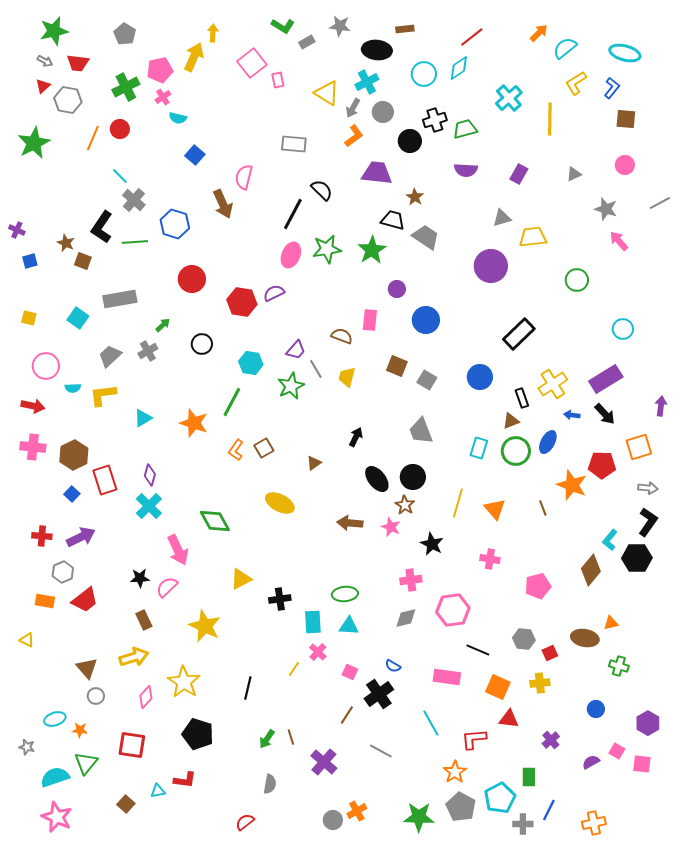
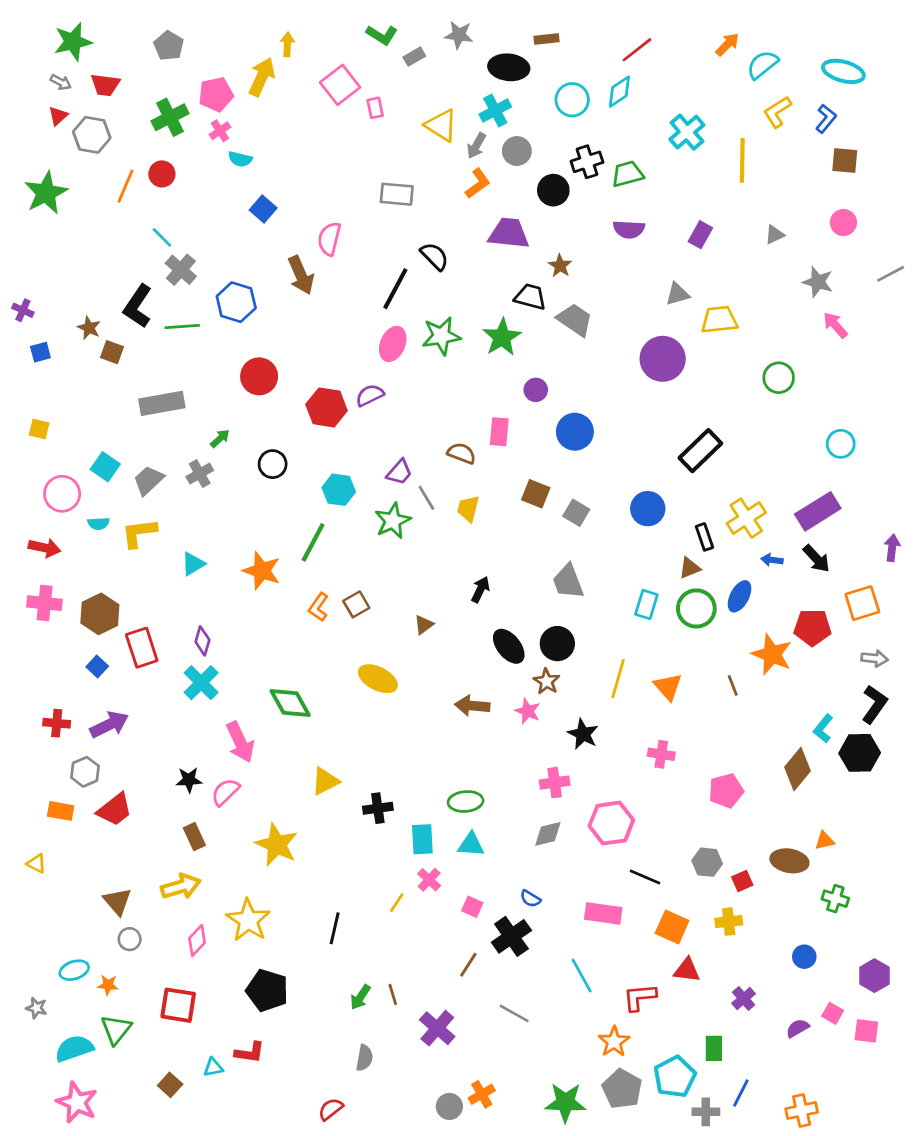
cyan square: (78, 318) -> (105, 467), moved

